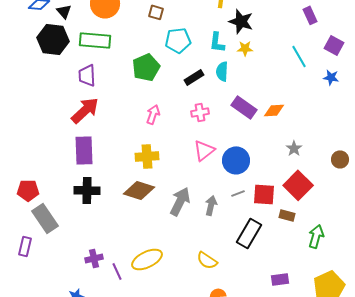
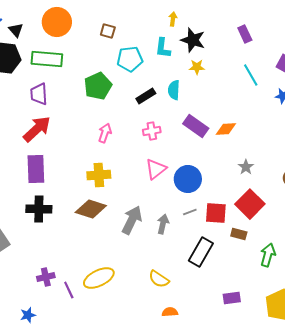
purple rectangle: (310, 15) -> (245, 34), moved
cyan L-shape: (217, 42) -> (163, 48), moved

